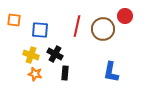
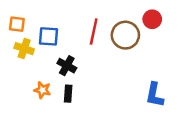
yellow cross: (31, 55) -> (24, 49), moved
blue L-shape: (111, 72) -> (155, 95), moved
black rectangle: (65, 73) -> (68, 94), moved

